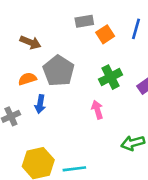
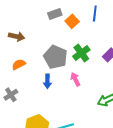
gray pentagon: (59, 71) -> (55, 57), moved
blue arrow: (40, 104) -> (47, 81), moved

